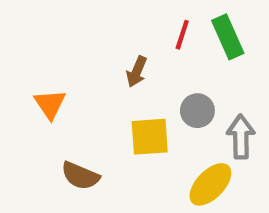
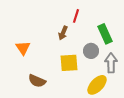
red line: (182, 35) -> (76, 16), moved
green rectangle: (228, 37) -> (105, 34), moved

